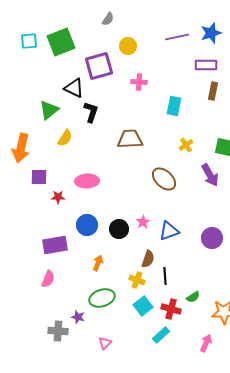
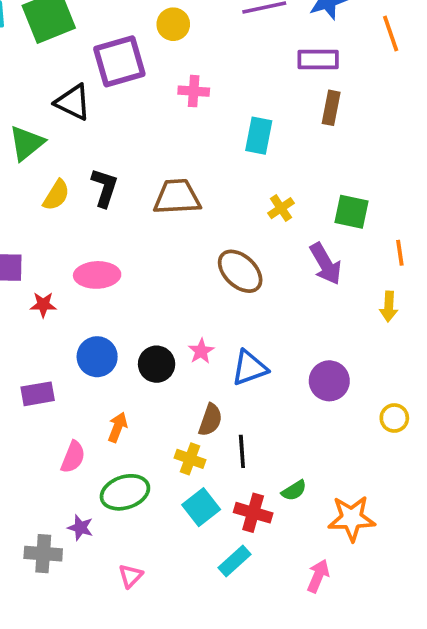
black L-shape: (91, 112) -> (105, 188), moved
purple rectangle: (55, 245) -> (38, 394), size x0.7
pink semicircle: (48, 279) -> (73, 457), moved

